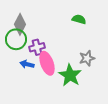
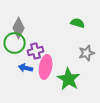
gray star: (87, 58) -> (87, 53), moved
pink ellipse: (47, 63) -> (46, 67), turned 30

